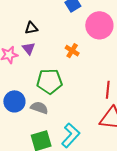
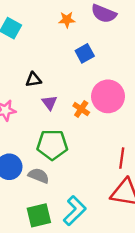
pink circle: (99, 25) -> (108, 96), moved
purple triangle: (29, 49) -> (49, 103), moved

